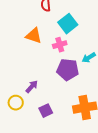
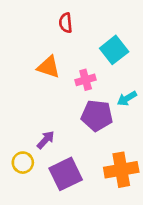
cyan square: (68, 24) -> (114, 50), moved
purple square: (46, 111) -> (66, 174), size x1.6

